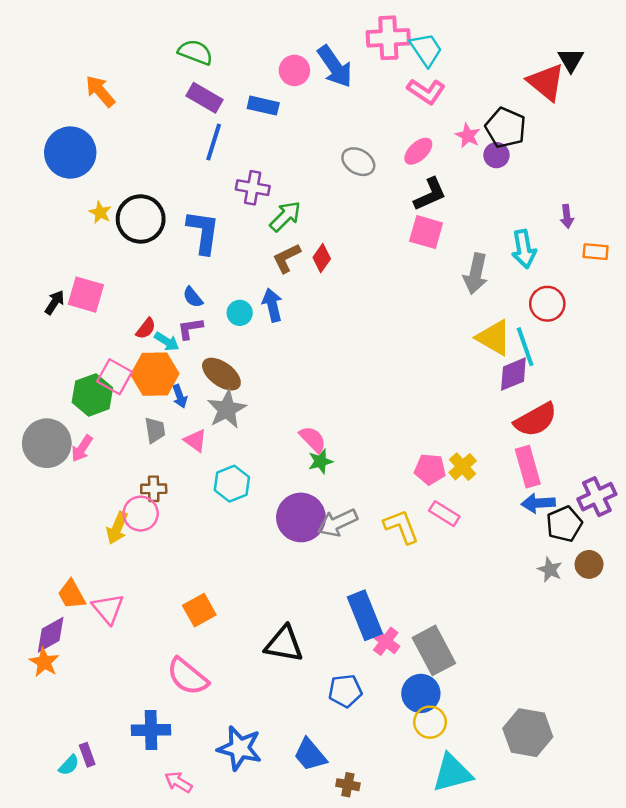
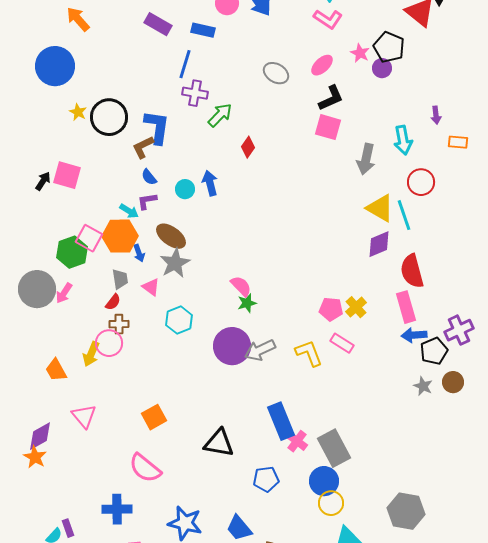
blue line: (214, 142) -> (185, 64), moved
brown L-shape: (287, 258) -> (143, 147), moved
red semicircle: (146, 328) -> (113, 302), moved
purple diamond: (513, 374) -> (379, 244), moved
red semicircle: (536, 420) -> (412, 271), turned 104
orange trapezoid: (72, 594) -> (56, 370), moved

